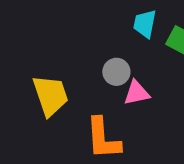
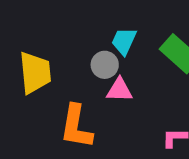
cyan trapezoid: (145, 24) -> (124, 41), moved

